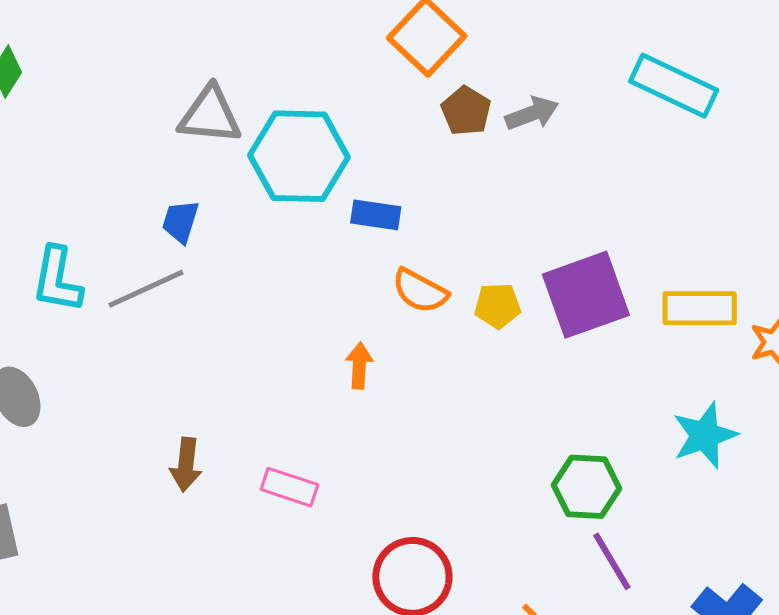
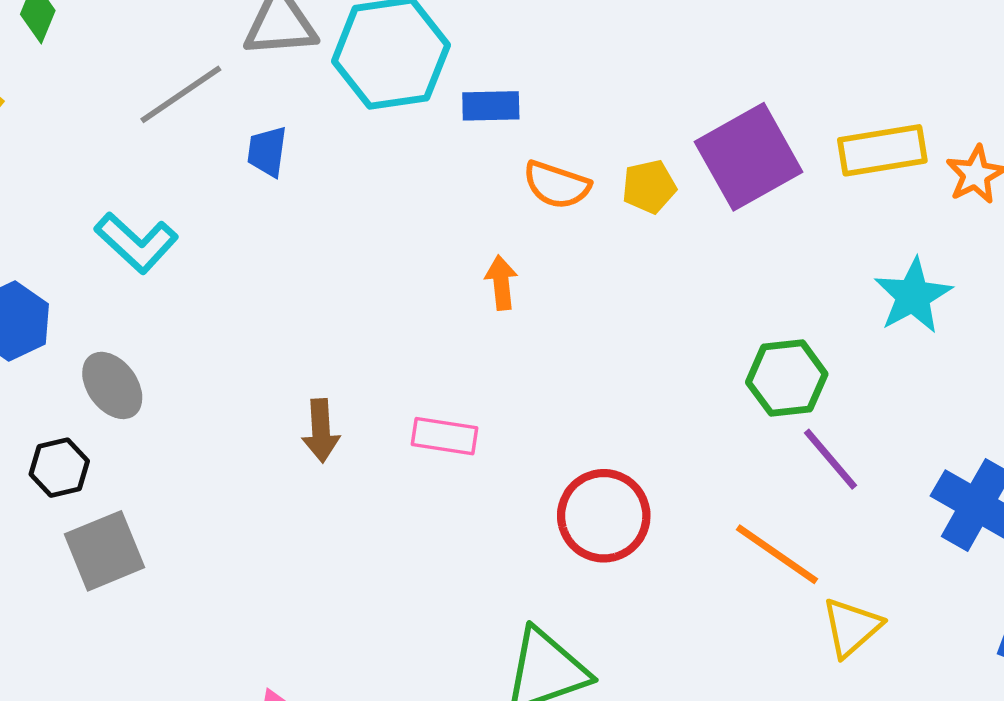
cyan L-shape: (57, 280) -> (136, 243), turned -48
gray line: (146, 289) -> (181, 94), moved

